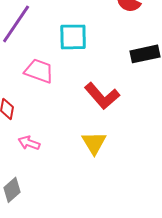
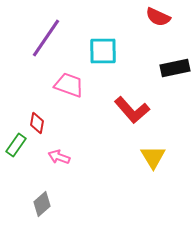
yellow triangle: (94, 143) -> (153, 157), moved

